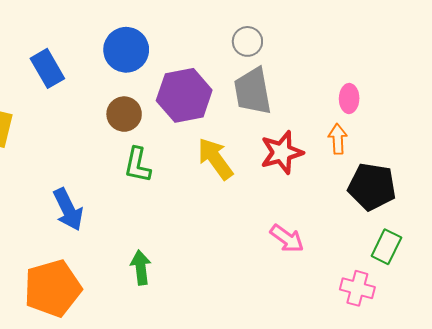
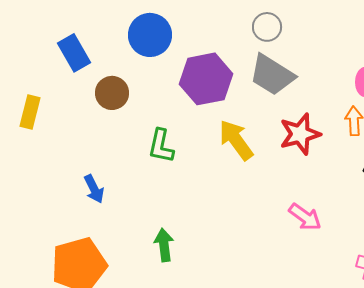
gray trapezoid: (253, 91) -> (272, 75), turned -48
brown circle: (124, 114) -> (112, 93), moved
blue arrow: (68, 209) -> (94, 189), size x0.7

